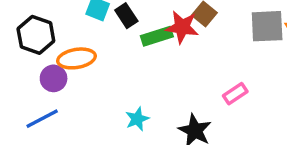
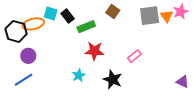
red star: (182, 27) -> (94, 51), moved
orange ellipse: (77, 58) -> (33, 24), moved

